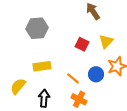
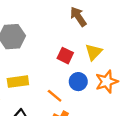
blue circle: (96, 74) -> (78, 82), moved

